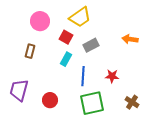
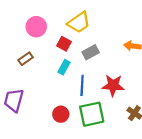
brown rectangle: (30, 51) -> (26, 59), turned 40
red star: (112, 76) -> (113, 85), size x1.5
red circle: (50, 100) -> (61, 114), moved

